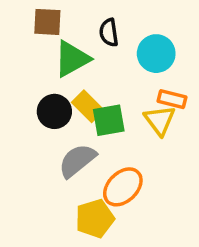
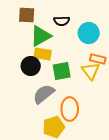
black semicircle: (109, 32) -> (62, 21), turned -84
yellow rectangle: (88, 106) -> (43, 54), moved, turned -36
orange ellipse: (123, 187) -> (70, 109), turned -45

